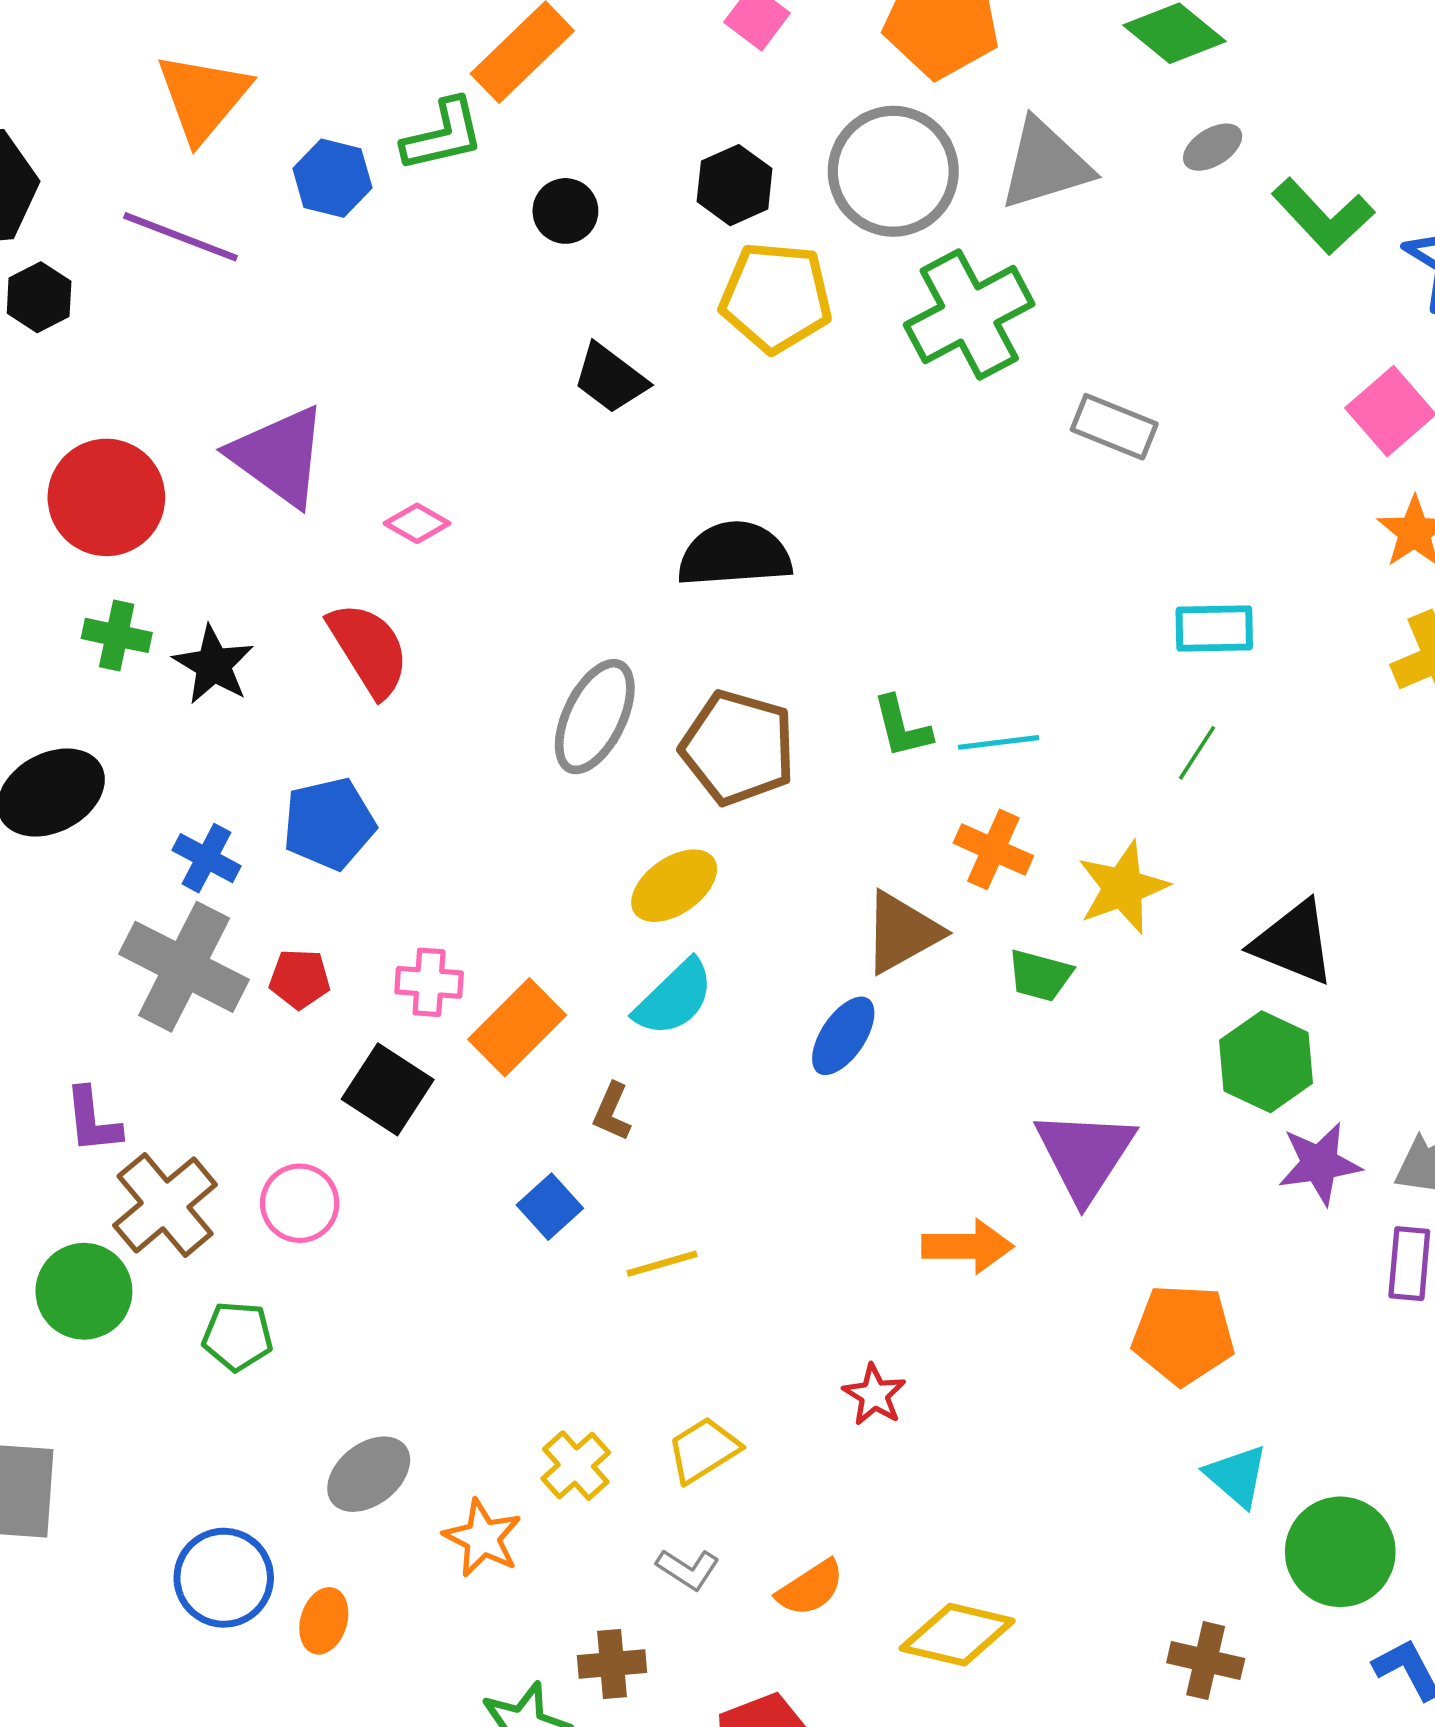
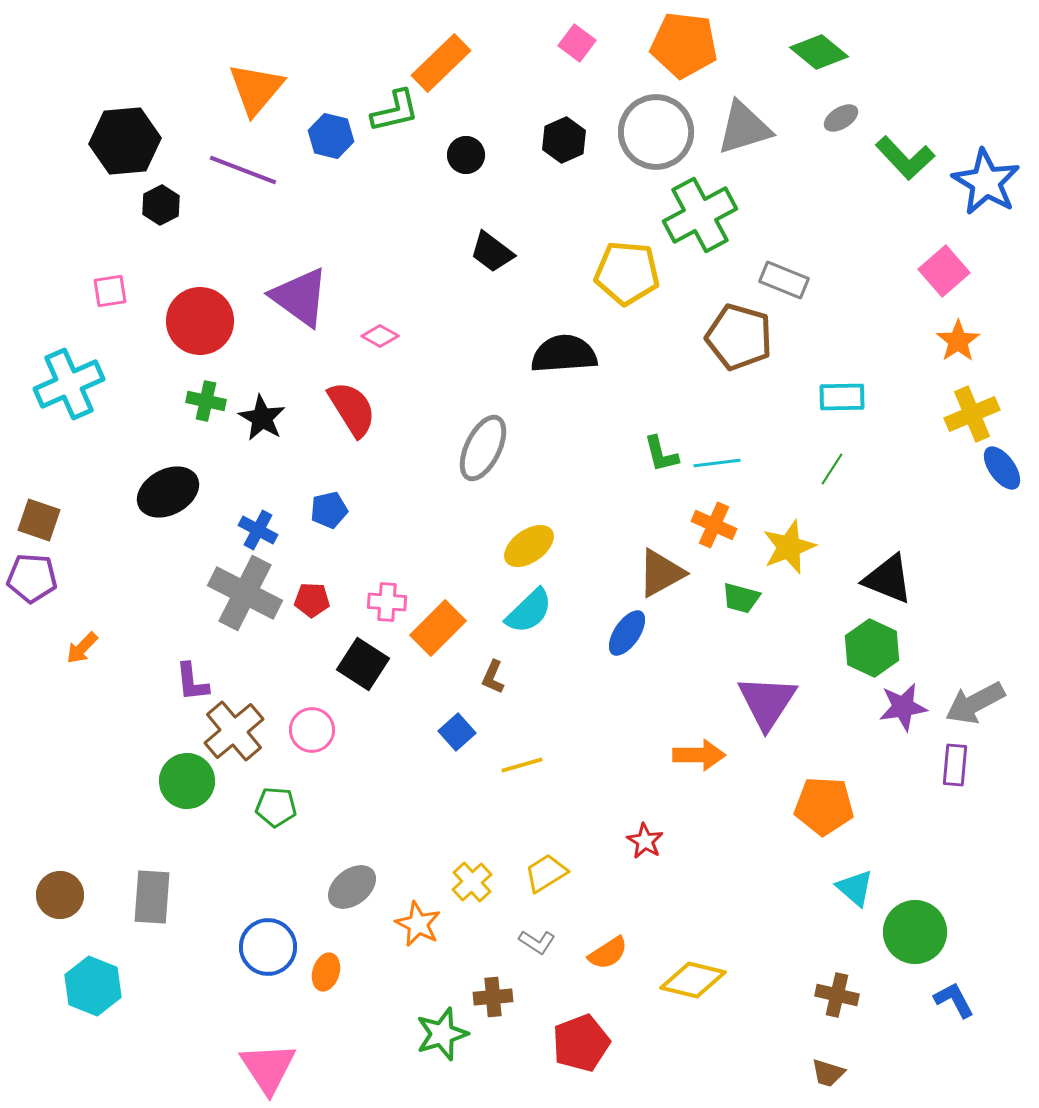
yellow pentagon: (776, 297) -> (627, 273), moved
brown pentagon: (738, 748) -> (739, 337), moved
blue pentagon: (329, 824) -> (329, 510), size x0.7

